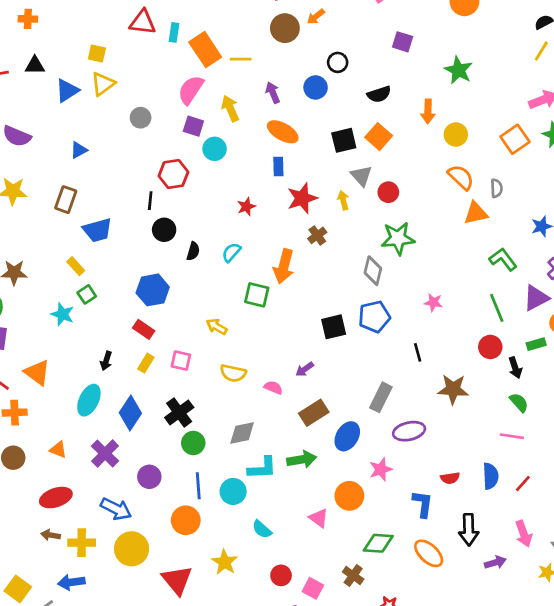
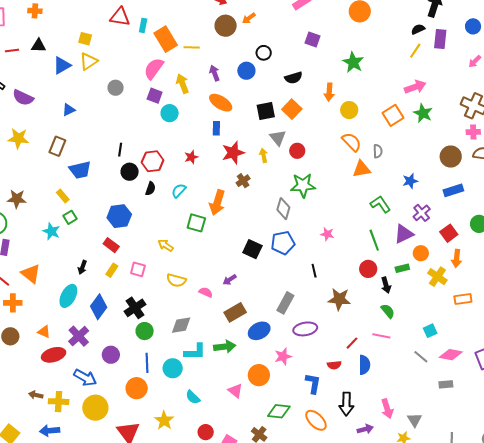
red hexagon: (173, 174) -> (153, 161), moved
black square: (334, 327) -> (252, 249), turned 36
blue ellipse: (347, 436) -> (259, 331), turned 30
red line: (523, 483) -> (352, 343), moved
red ellipse: (56, 498) -> (54, 355), moved

